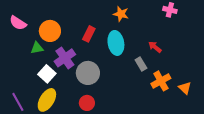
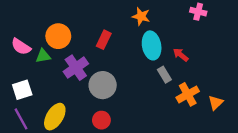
pink semicircle: (18, 23) -> (21, 47), moved
cyan ellipse: (116, 43) -> (152, 45), moved
white square: (47, 74) -> (22, 90), moved, turned 30
orange triangle: (185, 88) -> (216, 103), turned 32

